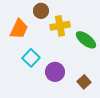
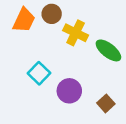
yellow cross: (60, 26) -> (76, 33), turned 36
orange trapezoid: (19, 29) -> (24, 20), moved

